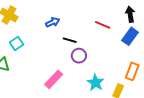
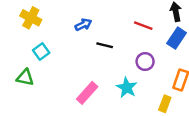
purple circle: (79, 56) -> (145, 61), moved
cyan star: (96, 83) -> (127, 88), moved

